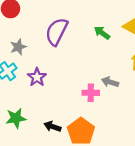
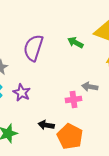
black arrow: (52, 127) -> (46, 125), moved

